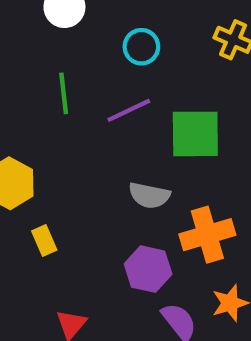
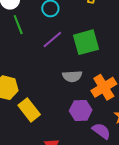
green line: (64, 93) -> (18, 25), moved
yellow rectangle: (44, 241) -> (29, 110), size x1.6

